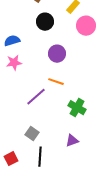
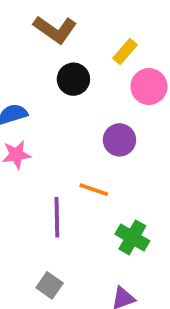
purple circle: (57, 54) -> (119, 140), moved
purple line: (36, 97) -> (57, 217), turned -50

